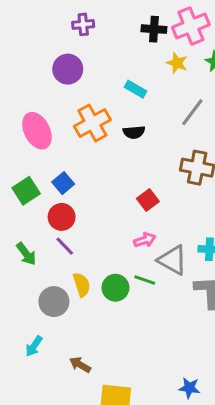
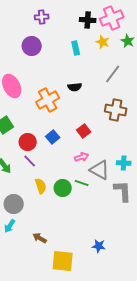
cyan rectangle: (135, 89) -> (76, 48), moved, turned 48
orange cross: (92, 123) -> (48, 100), moved
blue square: (63, 183) -> (53, 137), moved
gray circle: (54, 302) -> (14, 204), moved
blue star: (189, 388) -> (99, 246), moved

